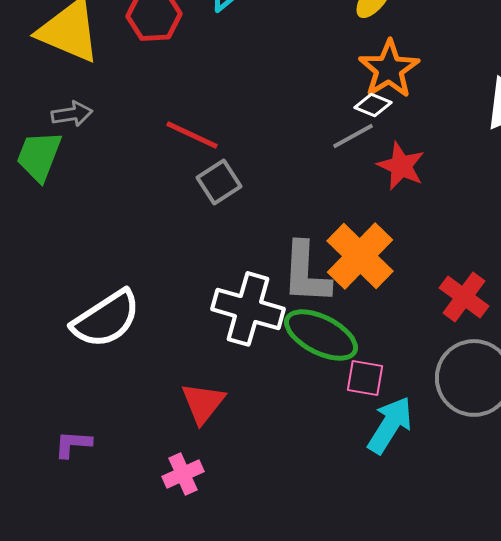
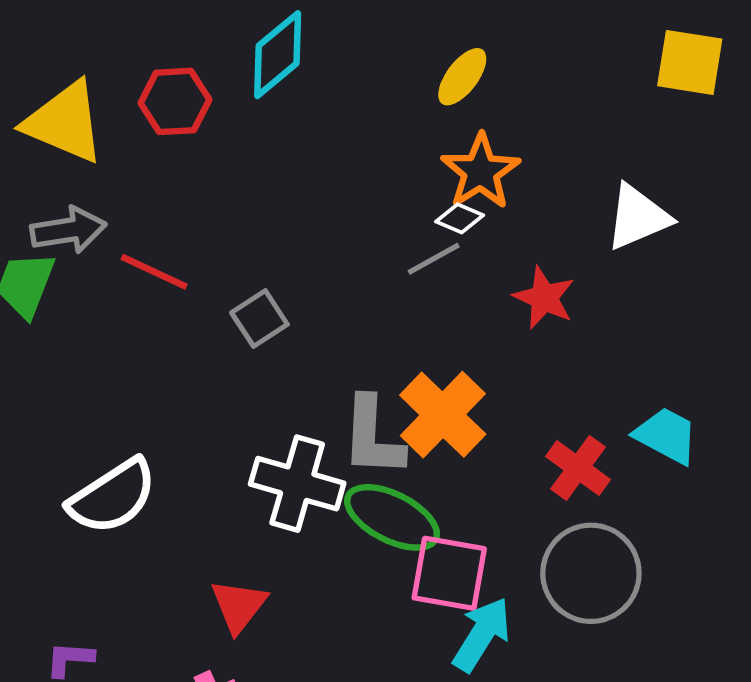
gray arrow: (72, 114) -> (68, 230), size x1.4
red line: (192, 135) -> (154, 272), moved
red star: (401, 166) -> (544, 298), moved
pink square: (365, 378) -> (449, 573), size x1.6

